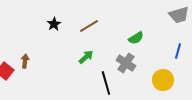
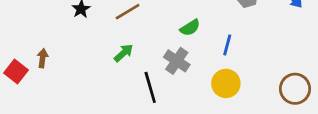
blue line: (178, 51) -> (227, 45), moved

